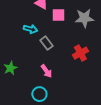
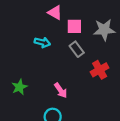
gray rectangle: (46, 43) -> (77, 49), moved

